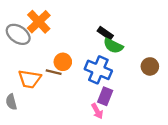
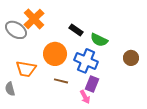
black rectangle: (105, 33) -> (76, 30), moved
orange circle: (63, 62) -> (55, 54), size x1.5
brown line: (54, 72) -> (61, 81), moved

